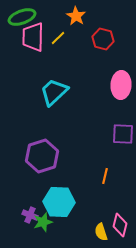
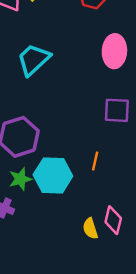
cyan hexagon: (59, 202) -> (53, 175), moved
green star: (43, 222) -> (20, 179), moved

